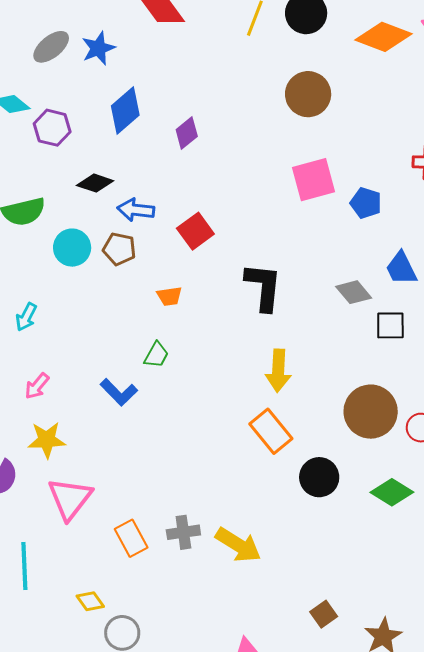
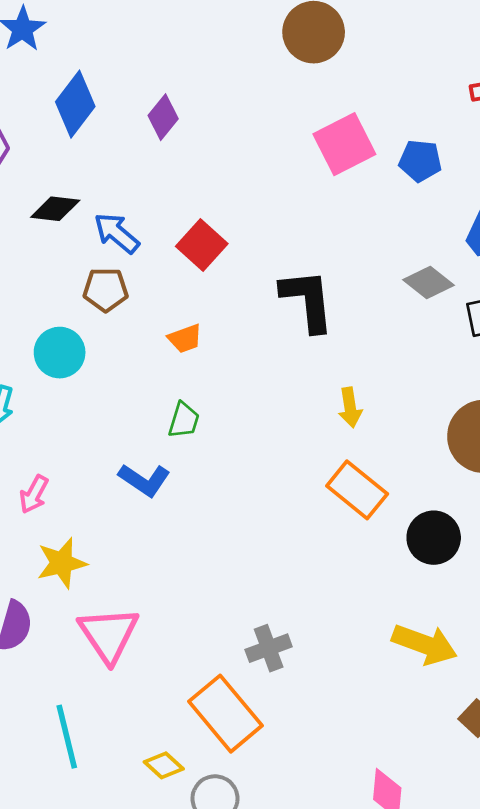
blue arrow: (136, 210) -> (117, 233), turned 45
cyan circle: (72, 248) -> (60, 353), moved
yellow arrow: (278, 371) -> (350, 407), size x0.7
orange rectangle: (131, 538) -> (226, 714), moved, size x1.5
yellow arrow: (238, 545) -> (425, 644), moved

